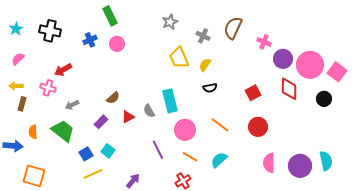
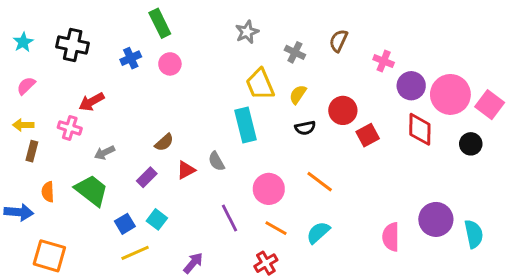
brown semicircle: (233, 28) -> (339, 41), size x0.7
cyan rectangle: (170, 101) -> (246, 125), moved
red circle: (258, 127) -> (343, 110), moved
purple circle: (300, 166) -> (436, 219), moved

